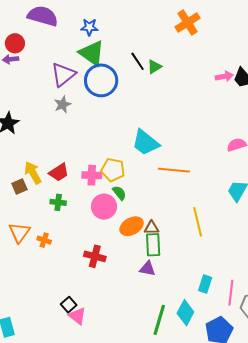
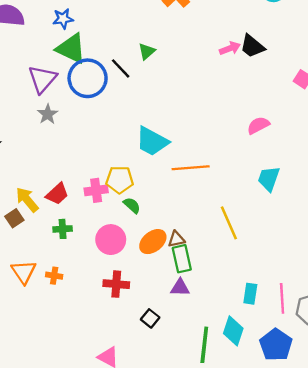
black line: (138, 61) -> (121, 68), moved
pink circle: (104, 207) -> (111, 240), moved
black square: (69, 305) -> (150, 318), moved

